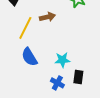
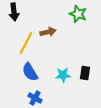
black rectangle: (78, 77) -> (85, 73), moved
blue cross: (57, 83) -> (35, 98), moved

